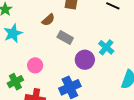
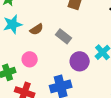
brown semicircle: (48, 20) -> (37, 29), moved

